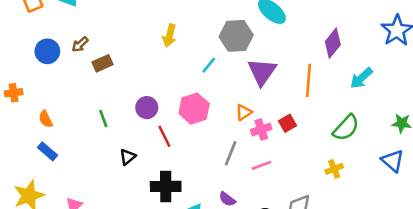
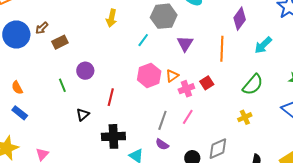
blue circle: (47, 51) -> (16, 34), size x1.4
purple triangle: (262, 72) -> (185, 44), size x0.7
purple circle: (147, 108) -> (85, 71), moved
pink hexagon: (194, 109) -> (149, 75), moved
red line: (164, 136) -> (111, 97), turned 42
gray line: (231, 153) -> (162, 120), moved
pink line: (261, 165) -> (188, 117), turned -35

